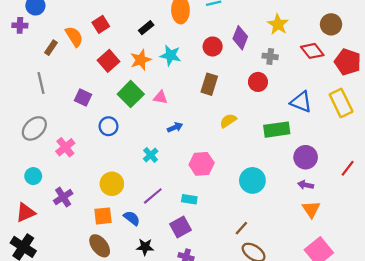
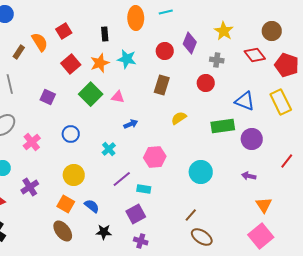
black rectangle: (146, 28) -> (105, 34), turned -56
blue circle: (109, 126) -> (71, 134), moved
purple circle: (306, 157) -> (252, 139), moved
purple line: (153, 196) -> (122, 179), moved
orange triangle: (311, 209) -> (264, 205), moved
orange square: (103, 216) -> (66, 204), turned 36

